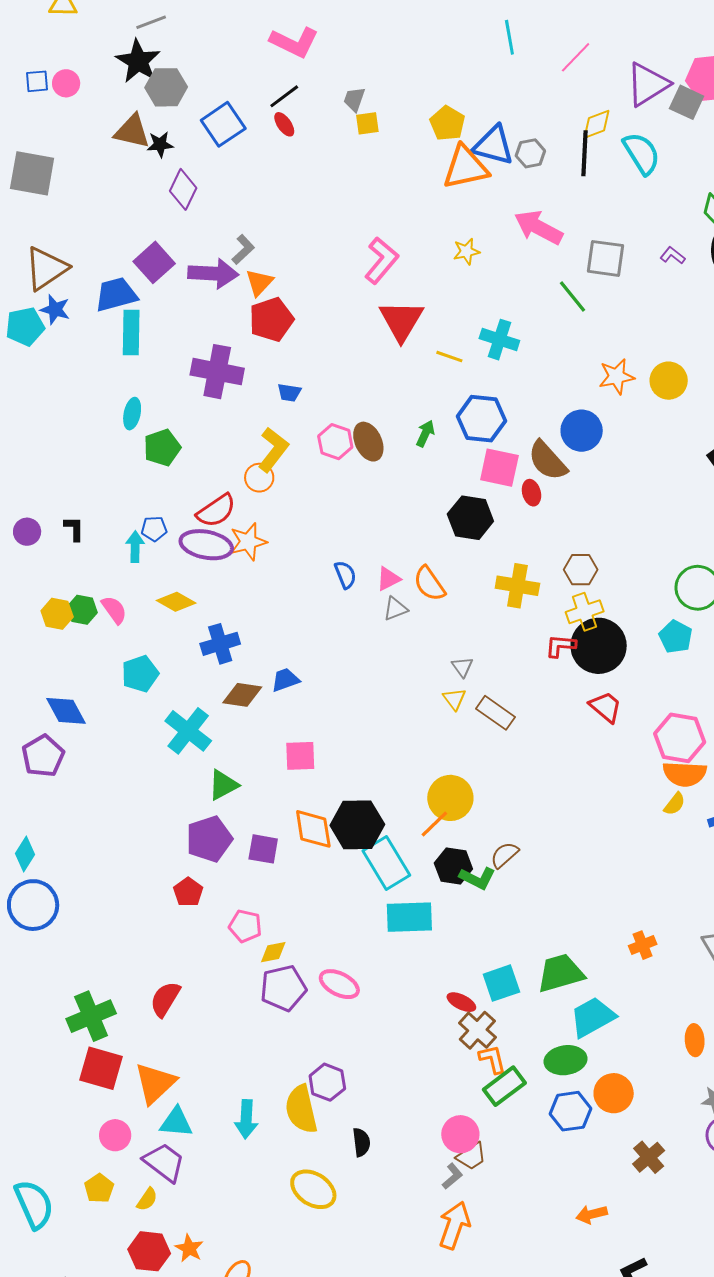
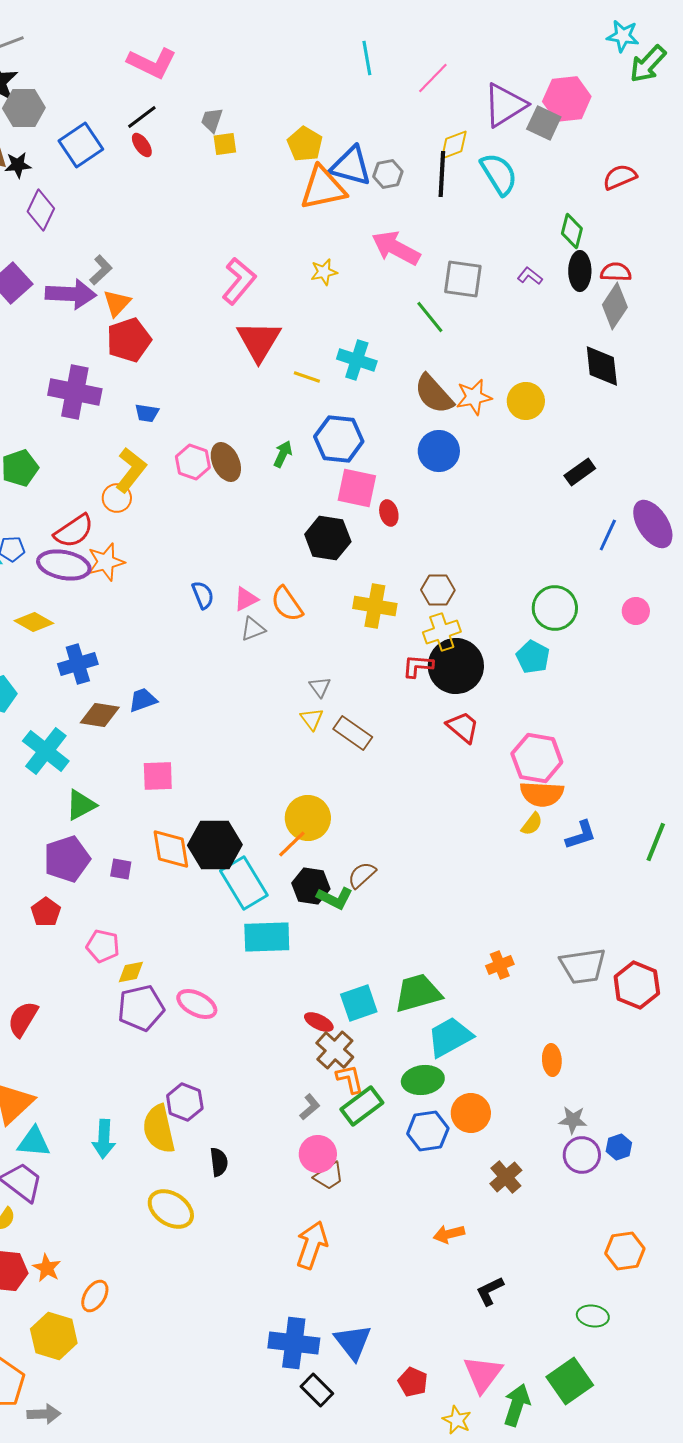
brown semicircle: (547, 461) -> (434, 394), moved
purple square: (263, 849) -> (121, 869), size x0.7
gray L-shape: (452, 1176) -> (310, 1107), moved

